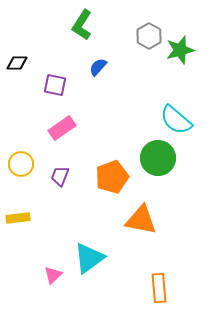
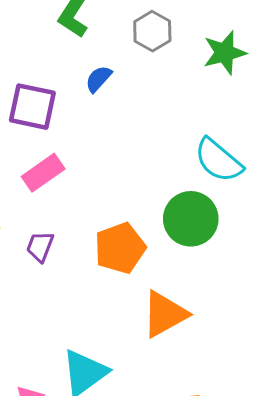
gray hexagon: (149, 36) -> (152, 31), moved
purple square: (55, 85) -> (32, 107), size x1.4
orange triangle: (141, 220) -> (165, 314), turned -40

